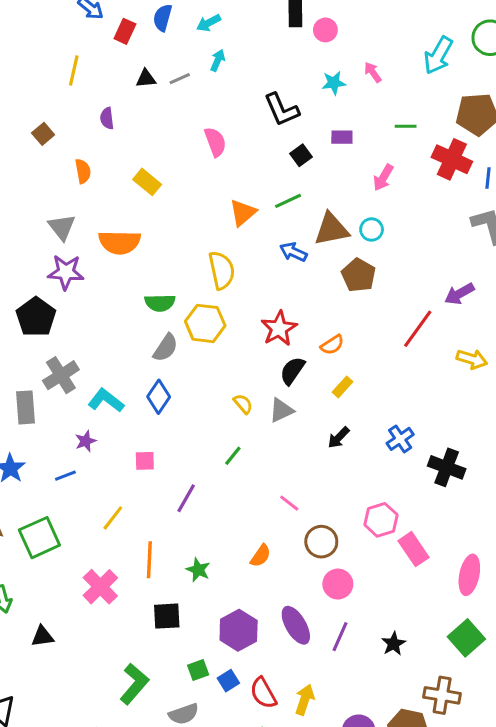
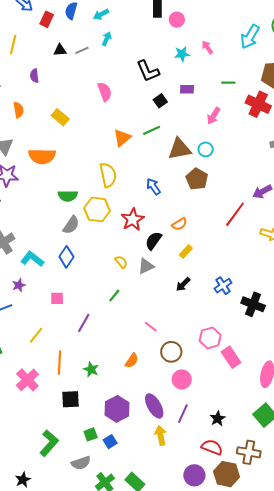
blue arrow: (293, 252) -> (153, 187), moved, turned 30
red star: (279, 328) -> (133, 219), moved
red semicircle: (263, 693) -> (212, 447), moved, turned 140
yellow arrow: (305, 700) -> (161, 435), moved, turned -30

